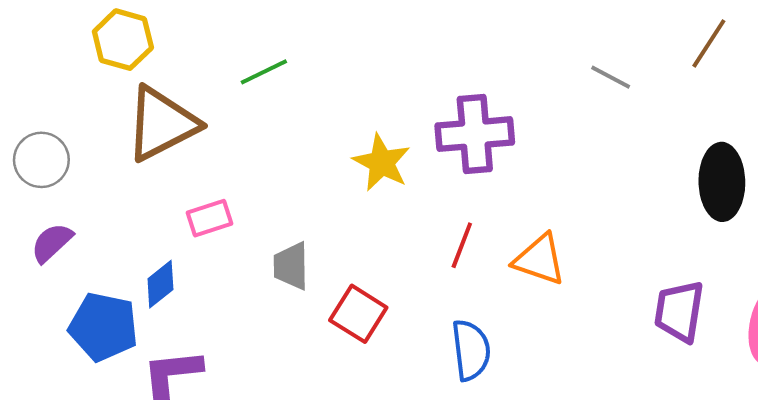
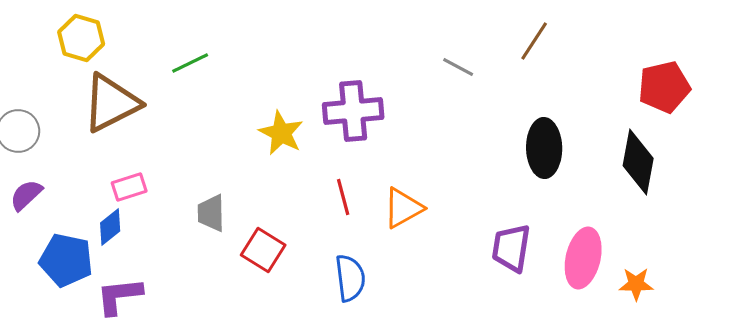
pink rectangle: (210, 218) -> (129, 187), moved
red line: (462, 245) -> (343, 197), turned -36
orange triangle: (539, 260) -> (403, 208), turned -48

